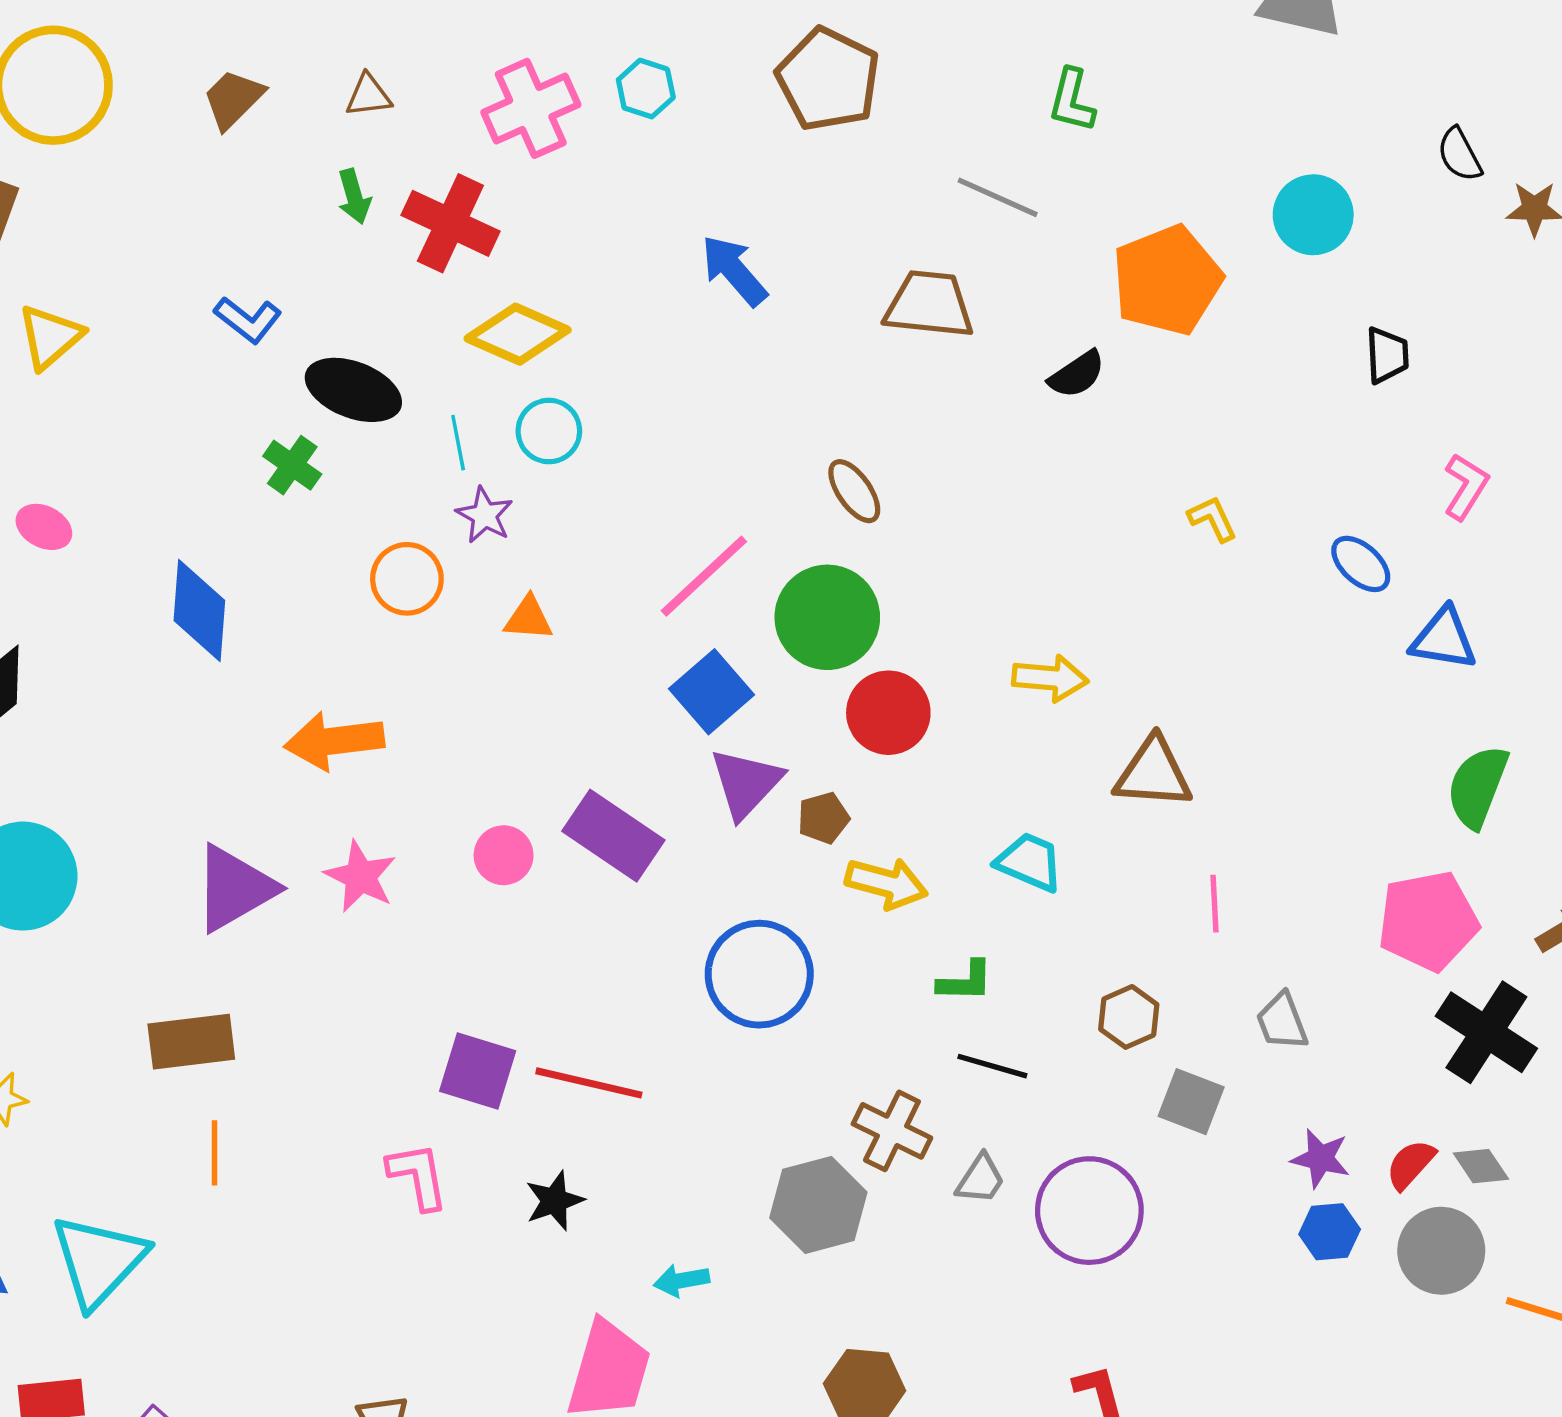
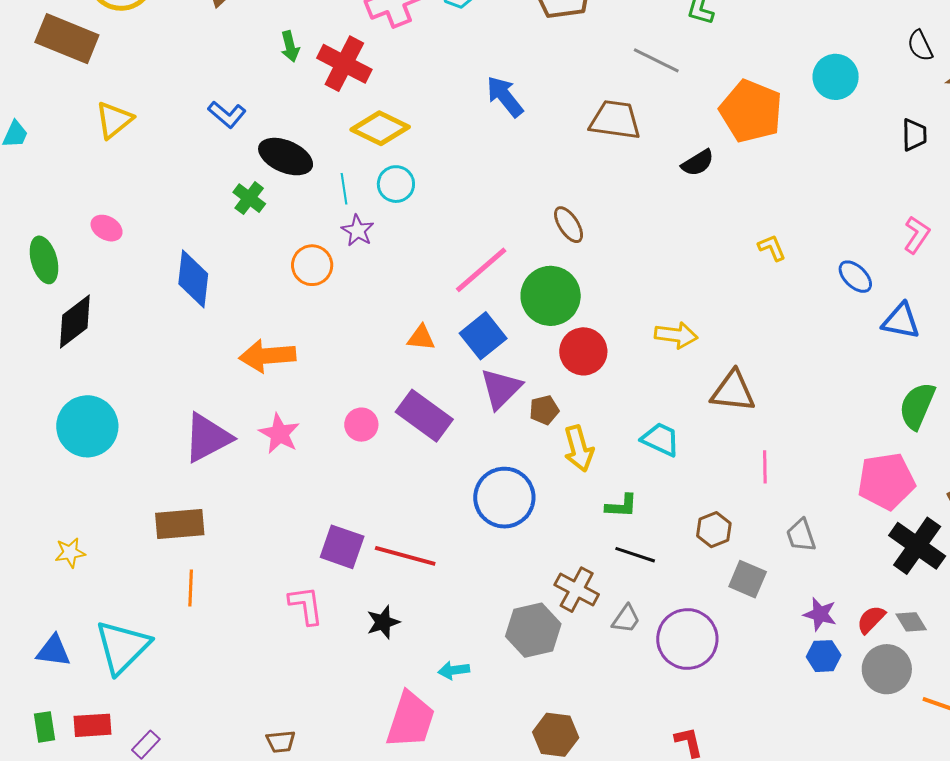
orange pentagon: (1167, 280) -> (751, 111), turned -30
black trapezoid: (1387, 355) -> (914, 135), moved
orange triangle: (528, 618) -> (421, 338), moved
yellow arrow: (886, 883) -> (579, 448), turned 57

